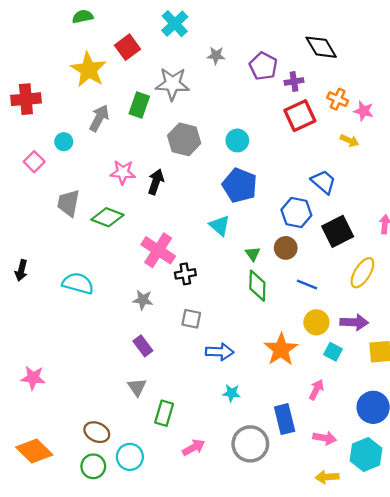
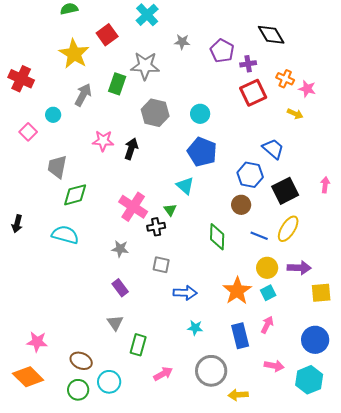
red cross: (26, 99) -> (21, 79), turned 30
green diamond: (107, 217) -> (75, 195), moved, turned -36
green triangle: (253, 254) -> (170, 210), moved
yellow ellipse: (362, 273) -> (288, 229), moved
cyan square: (333, 352) -> (268, 293), moved, turned 35
pink star: (33, 378) -> (37, 342), moved
blue rectangle: (285, 419) -> (240, 336), moved
yellow arrow: (327, 477) -> (238, 395), moved

